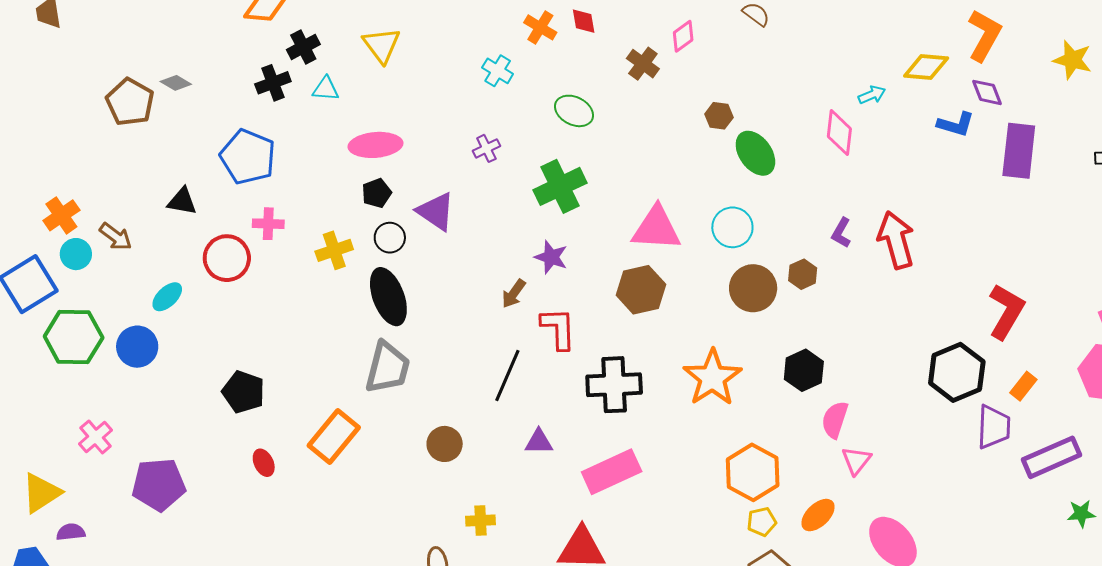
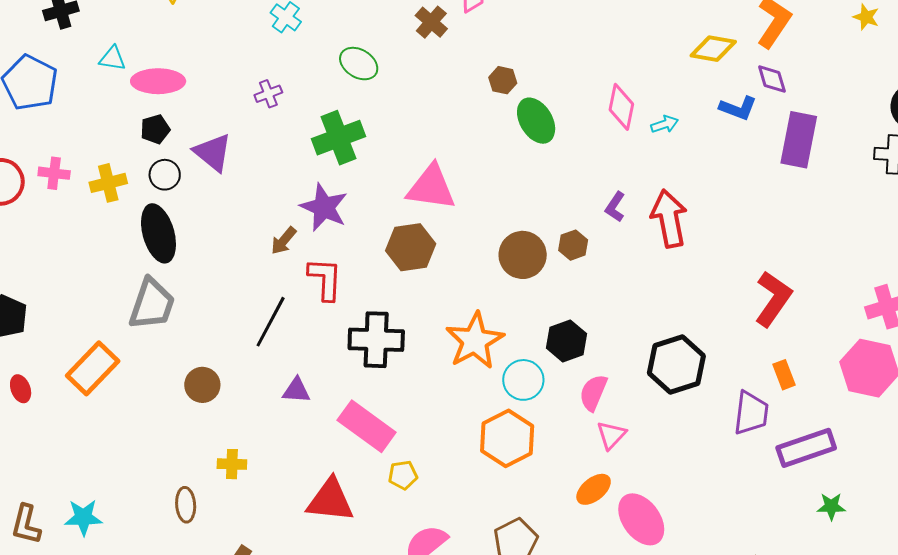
yellow star: (1072, 60) -> (866, 17), moved, size x0.7
cyan triangle: (326, 89) -> (112, 58), moved
cyan arrow: (872, 95) -> (665, 124), moved
pink cross: (268, 224) -> (54, 173), moved
cyan circle: (732, 227) -> (523, 380), moved
purple star: (551, 257) -> (324, 207), size x1.4
black hexagon: (957, 372) -> (676, 364), moved
orange rectangle: (1023, 386) -> (784, 375), turned -64
pink rectangle: (612, 472) -> (367, 426), turned 56
orange ellipse: (818, 515) -> (594, 489), moved
yellow pentagon: (762, 522) -> (403, 475), moved

